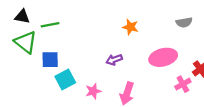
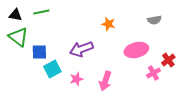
green line: (50, 25) -> (41, 12), moved
purple arrow: (114, 60) -> (81, 49), moved, size x1.6

